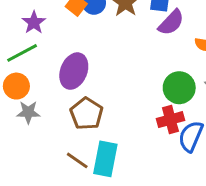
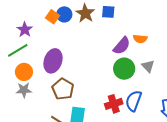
purple semicircle: (171, 22) -> (122, 46), moved
orange circle: (16, 86) -> (24, 72), moved
red cross: (170, 120) -> (114, 104), moved

